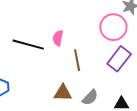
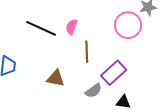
purple rectangle: (119, 59) -> (114, 73), moved
brown triangle: (63, 93) -> (56, 78), moved

